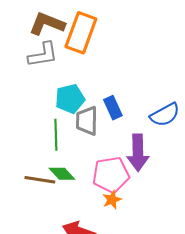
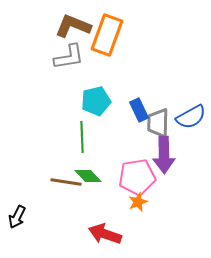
gray trapezoid: (87, 121) -> (158, 123), moved

